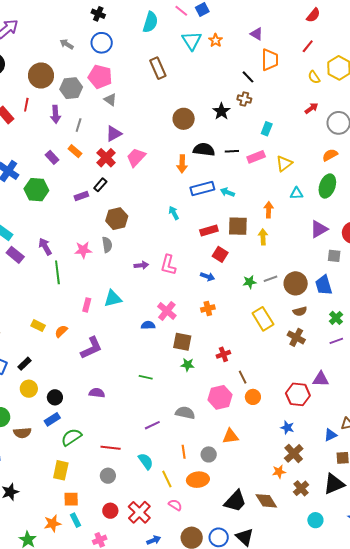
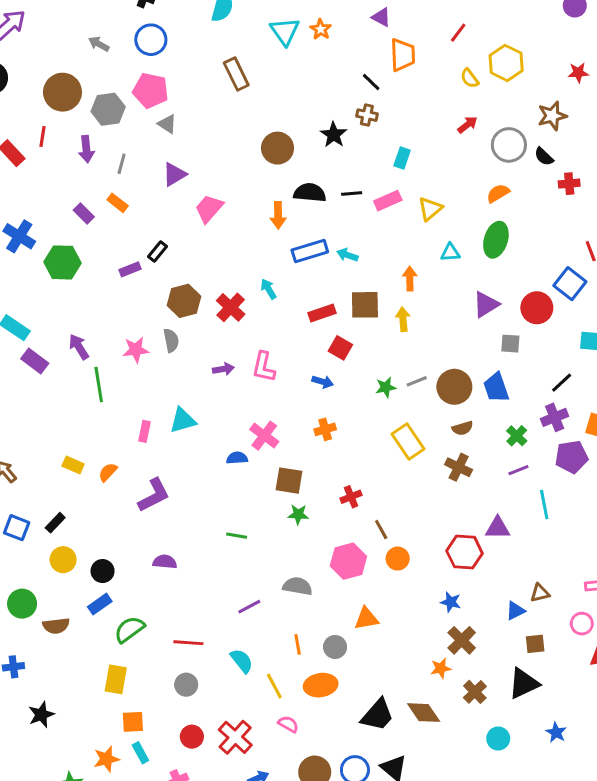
red cross: (106, 158) -> (231, 307), moved

